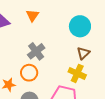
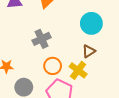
orange circle: (29, 73) -> (53, 66), moved

